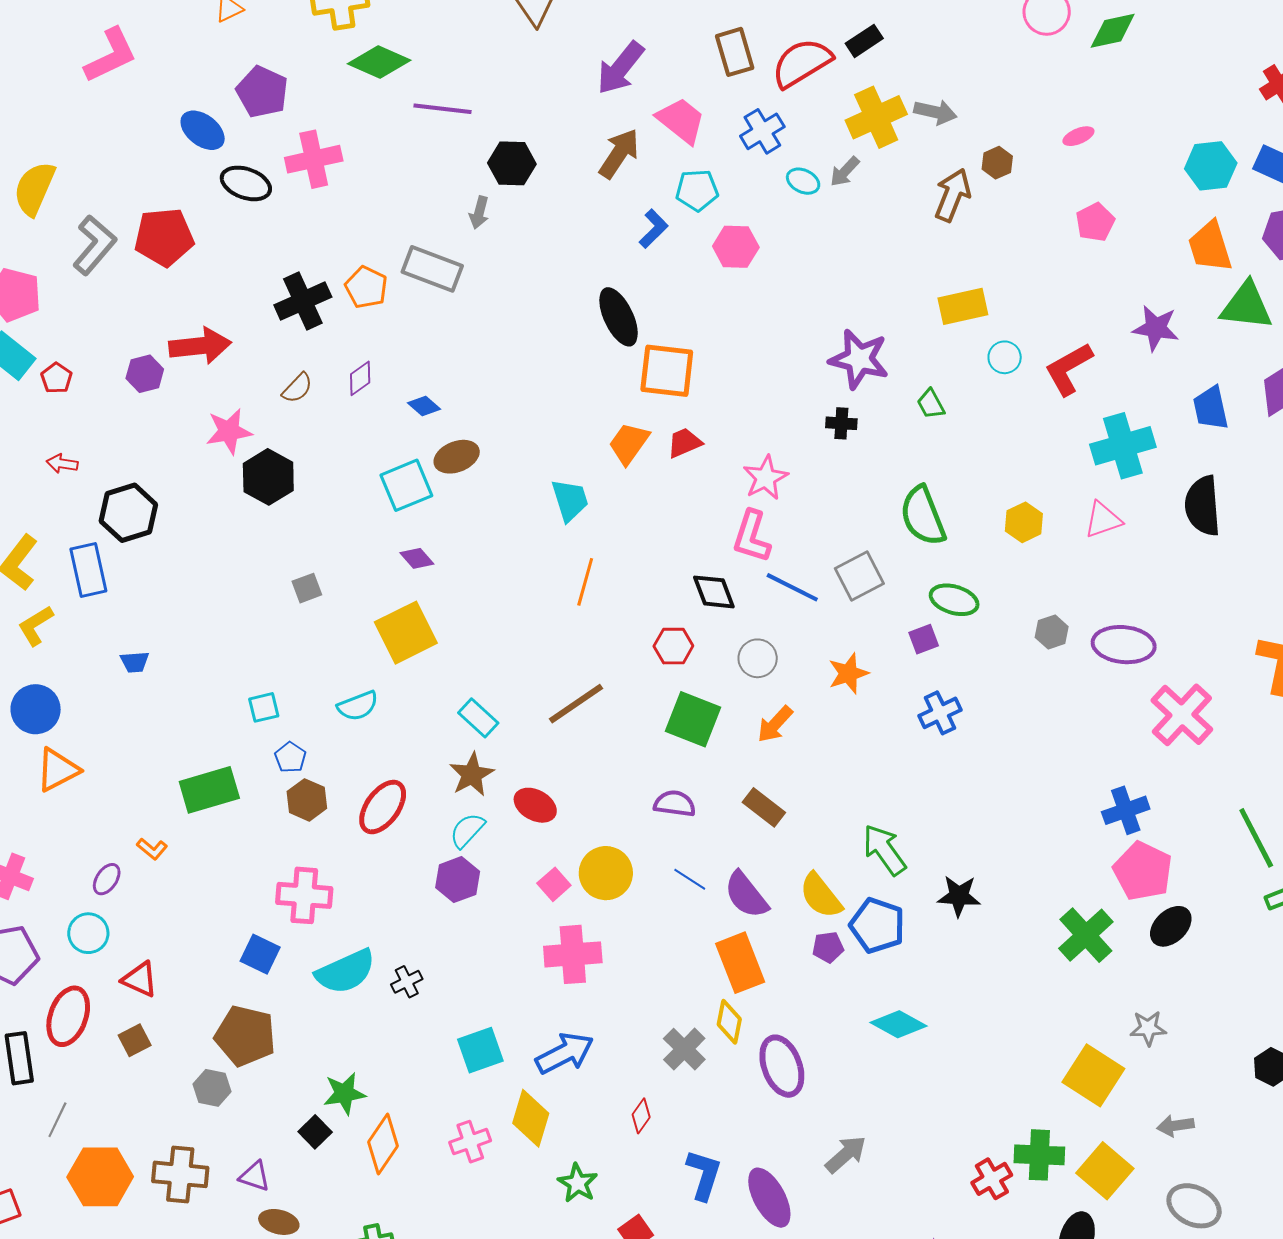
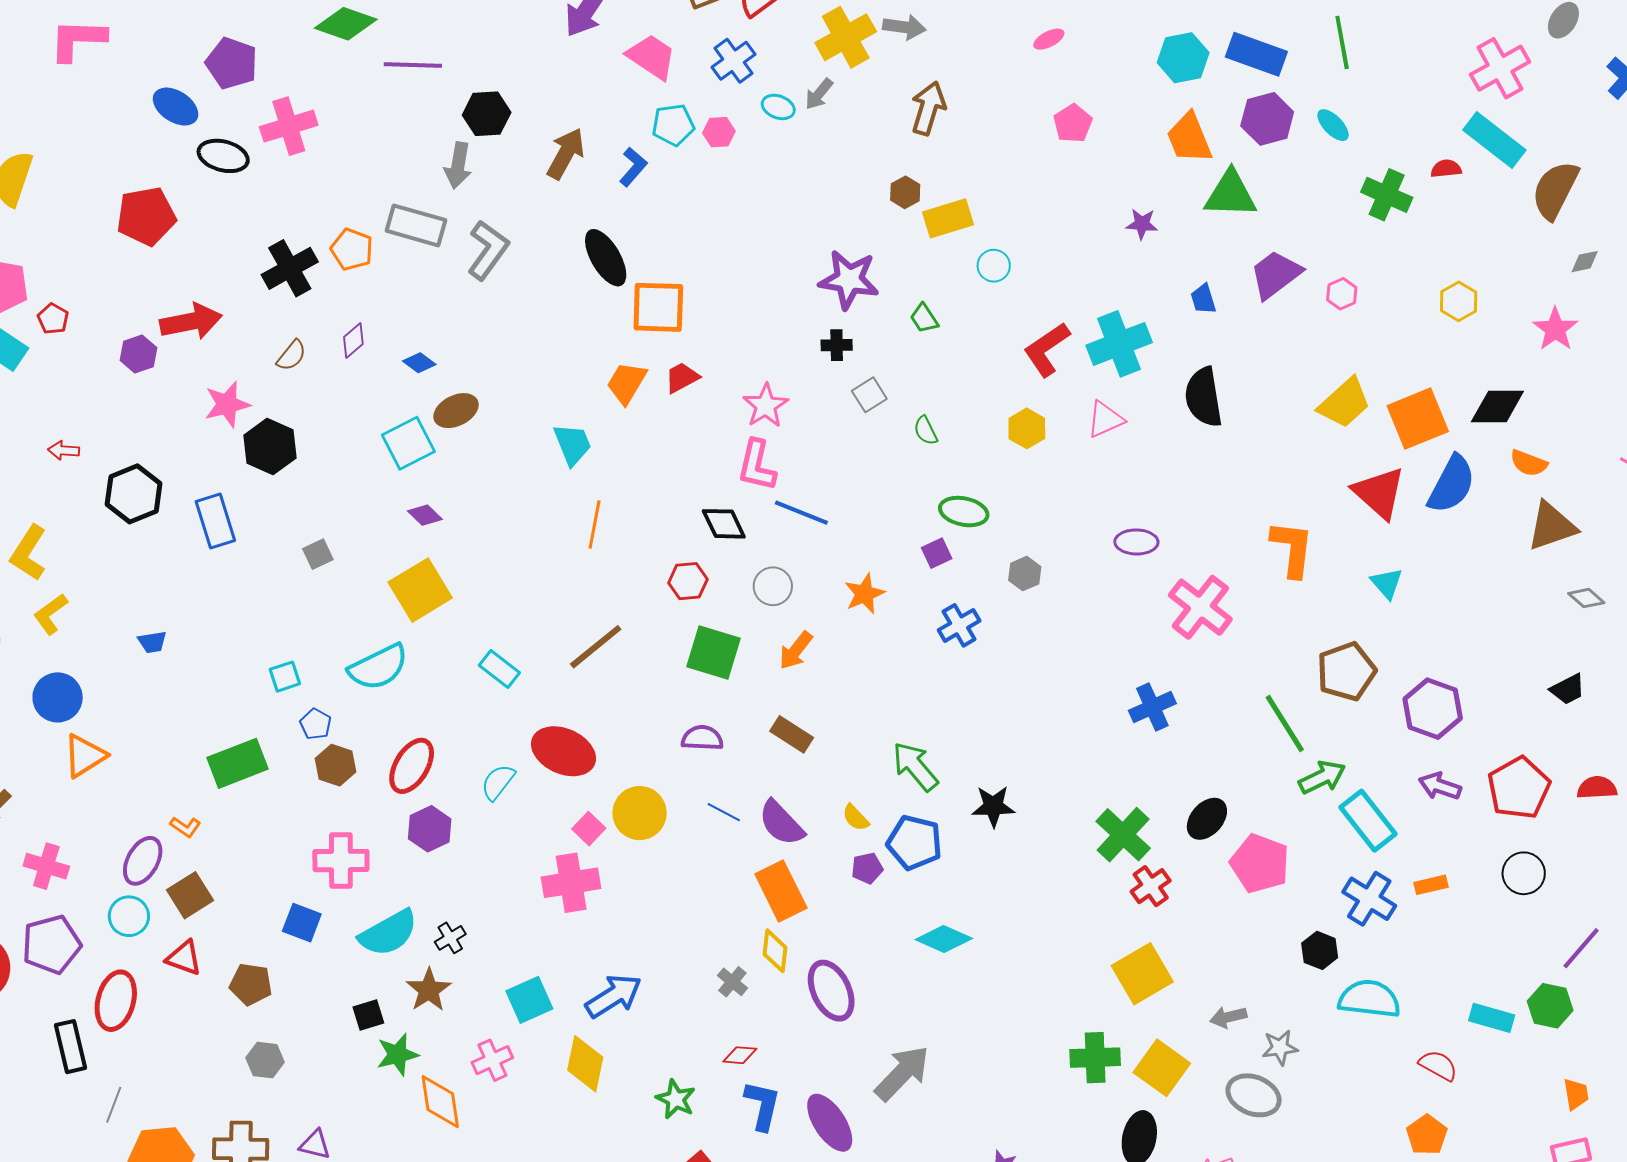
pink L-shape: (111, 55) -> (78, 40), turned -148
brown arrow: (619, 154) -> (566, 154), moved
brown hexagon: (997, 163) -> (905, 192), moved
gray arrow: (479, 213) -> (458, 165), size x1.4
gray L-shape: (94, 245) -> (488, 250), moved
pink hexagon: (736, 247) -> (719, 132), moved, size x0.7
purple star: (1156, 328) -> (1142, 224), size x0.7
red L-shape: (1069, 369) -> (1047, 349), moved
red pentagon: (56, 378) -> (53, 319), moved
blue trapezoid: (1211, 408) -> (1203, 299), size x0.7
green semicircle: (923, 516) -> (926, 431), size x0.5
blue rectangle: (88, 570) -> (215, 521), moved
gray square: (859, 576) -> (869, 395), moved, size x0.7
gray hexagon: (1052, 632) -> (1025, 574), moved
purple ellipse: (1124, 645) -> (1136, 542), size x0.7
cyan semicircle: (358, 706) -> (378, 667), size x1.5
brown star: (472, 775) -> (429, 990), moved
red ellipse: (535, 805) -> (563, 751), size x1.5
pink pentagon: (1143, 871) -> (1260, 863), moved
purple ellipse: (107, 879) -> (143, 861), size x1.5
purple hexagon: (458, 880) -> (430, 829), moved
yellow semicircle: (821, 896) -> (856, 818), size x0.6
pink cross: (573, 954) -> (571, 883), moved
gray star: (1148, 1028) -> (1280, 1048), moved
brown pentagon: (245, 1036) -> (251, 984), moved, size x0.7
brown square: (135, 1040) -> (190, 895), moved, size x1.4
gray cross: (684, 1049) -> (732, 982), size x0.7
yellow square: (1093, 1075) -> (1142, 974), turned 32
red diamond: (641, 1116) -> (740, 1055), moved, turned 64
black square: (315, 1132) -> (368, 1015), moved, turned 32
pink cross: (470, 1142) -> (492, 1060), moved
orange diamond: (383, 1144) -> (440, 1102), turned -38
gray arrow: (846, 1154) -> (902, 1073), size x1.4
red cross: (992, 1179) -> (1151, 886), moved
green star: (578, 1183) -> (676, 1099), moved

